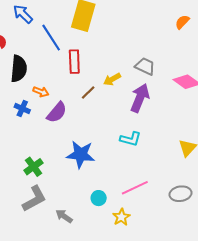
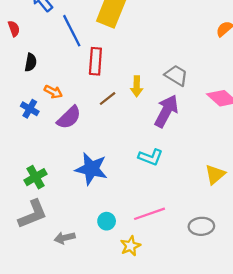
black semicircle: (19, 69) -> (31, 62), size x0.6
yellow arrow: (112, 79) -> (137, 86), turned -66
gray arrow: (64, 216) -> (65, 238), turned -54

